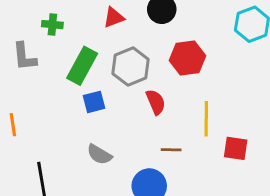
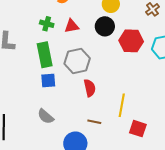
green cross: (52, 25) -> (47, 24), moved
red hexagon: (187, 58) -> (131, 41), moved
green rectangle: (82, 66) -> (45, 55), turned -50

